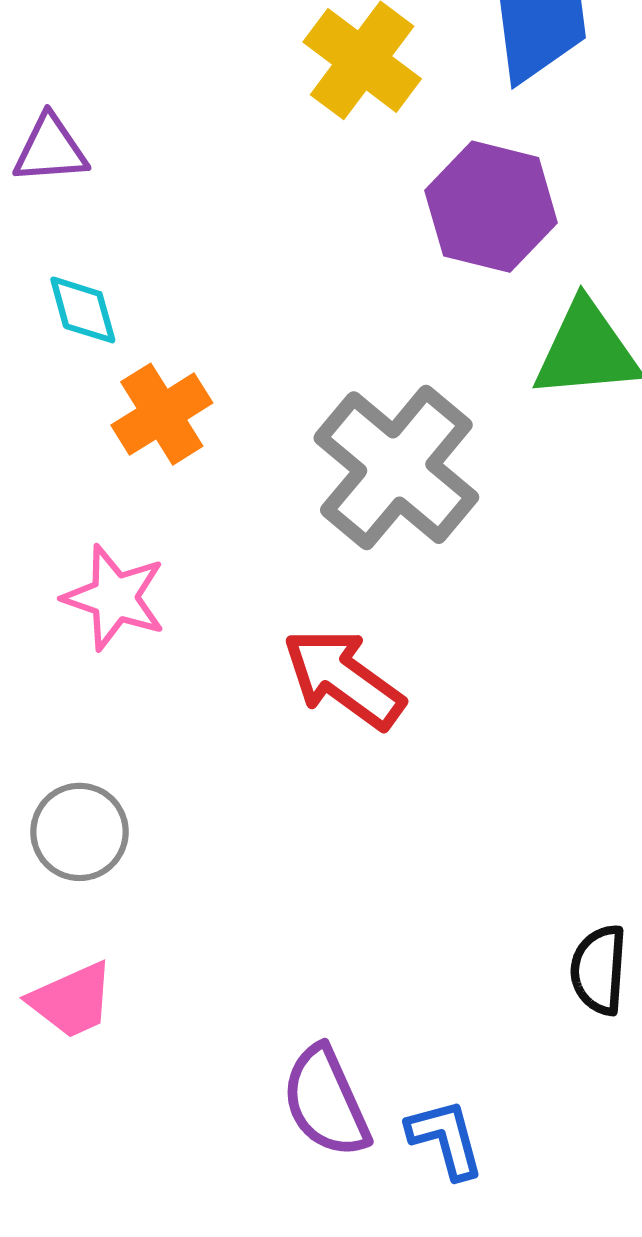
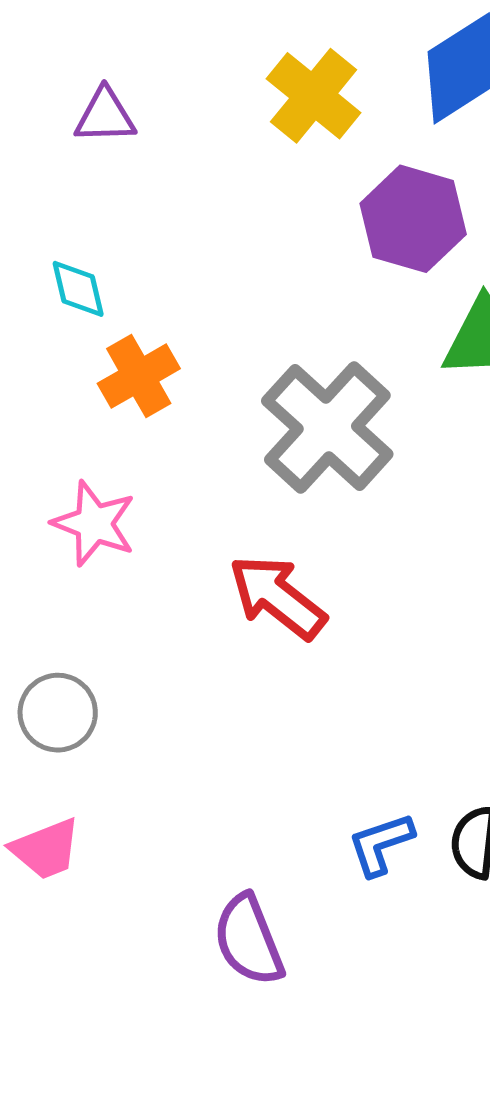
purple triangle: (50, 149) -> (105, 116), moved
blue L-shape: (446, 1139) -> (381, 844), moved, turned -96

